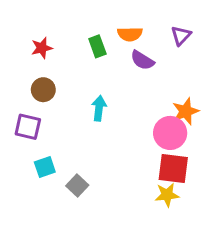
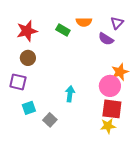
green rectangle: (97, 46) -> (63, 30), turned -40
red star: (42, 48) -> (27, 31), size x1.5
purple semicircle: (142, 60) -> (106, 39), moved
cyan arrow: (99, 108) -> (70, 94), moved

